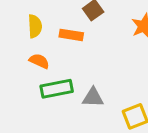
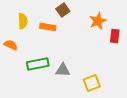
orange semicircle: (39, 61) -> (11, 45), moved

